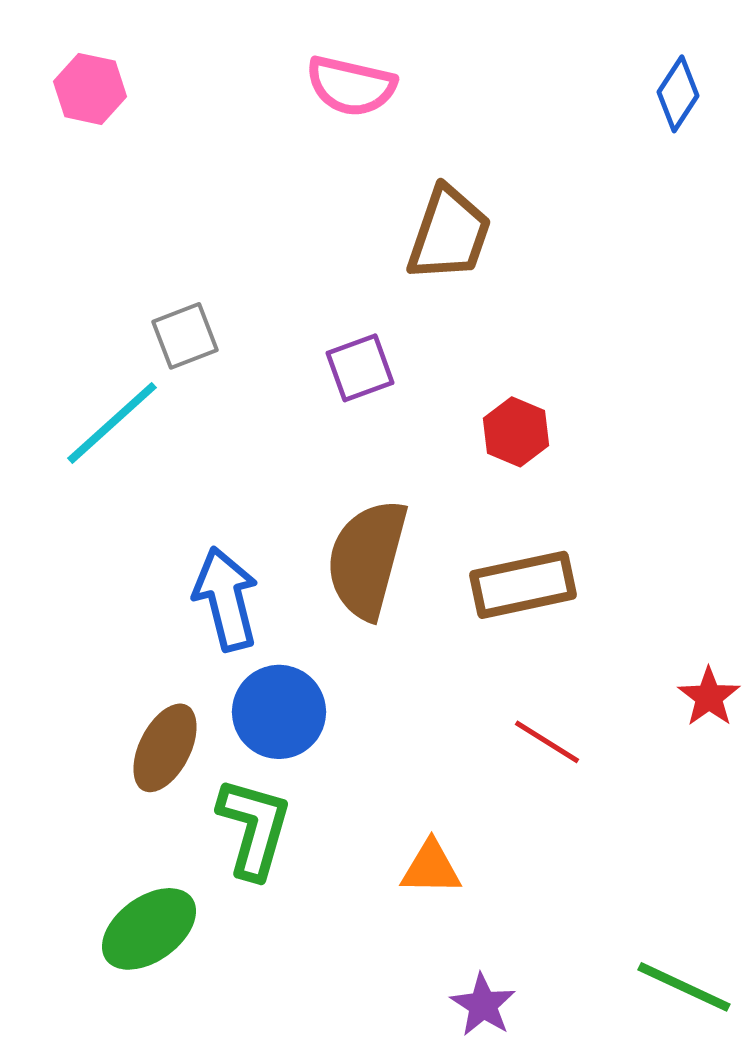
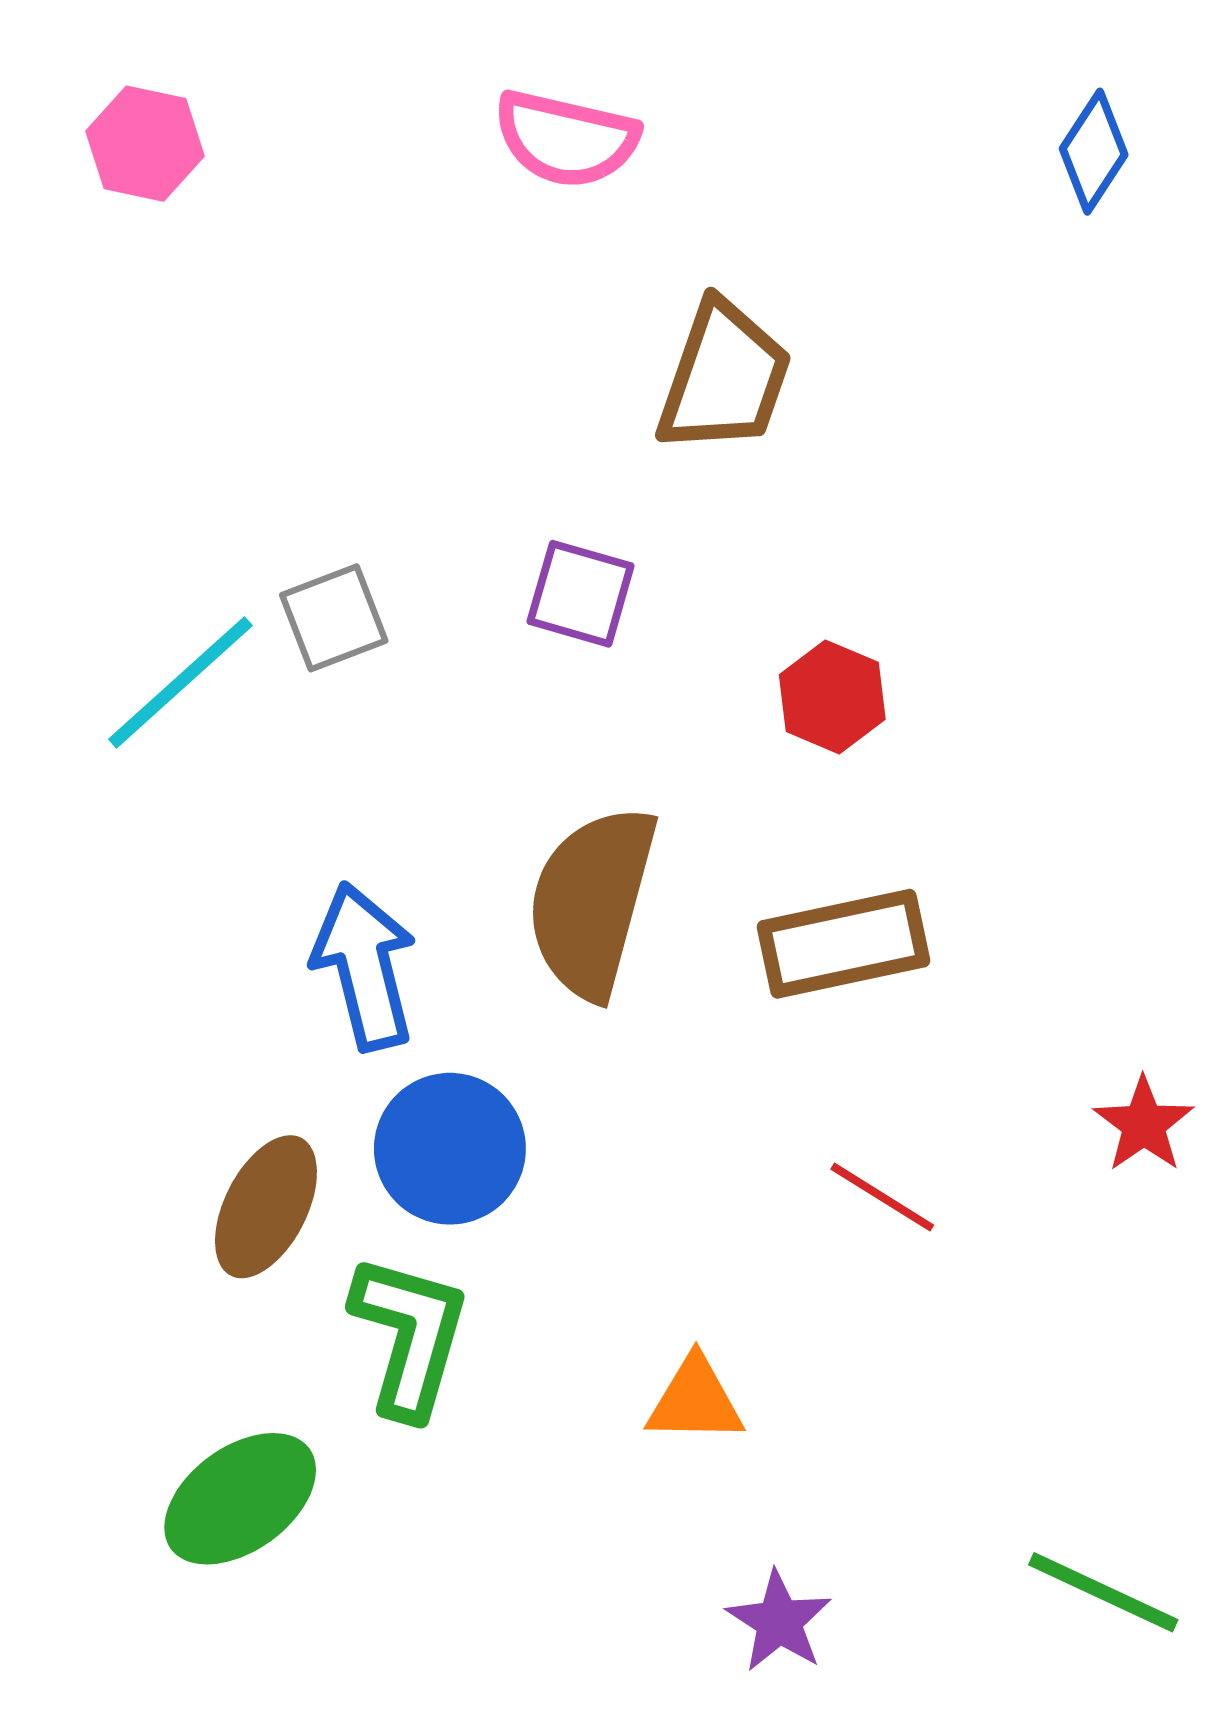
gray square: (185, 336) -> (334, 618), moved
purple square: (360, 368) -> (581, 594), turned 36

